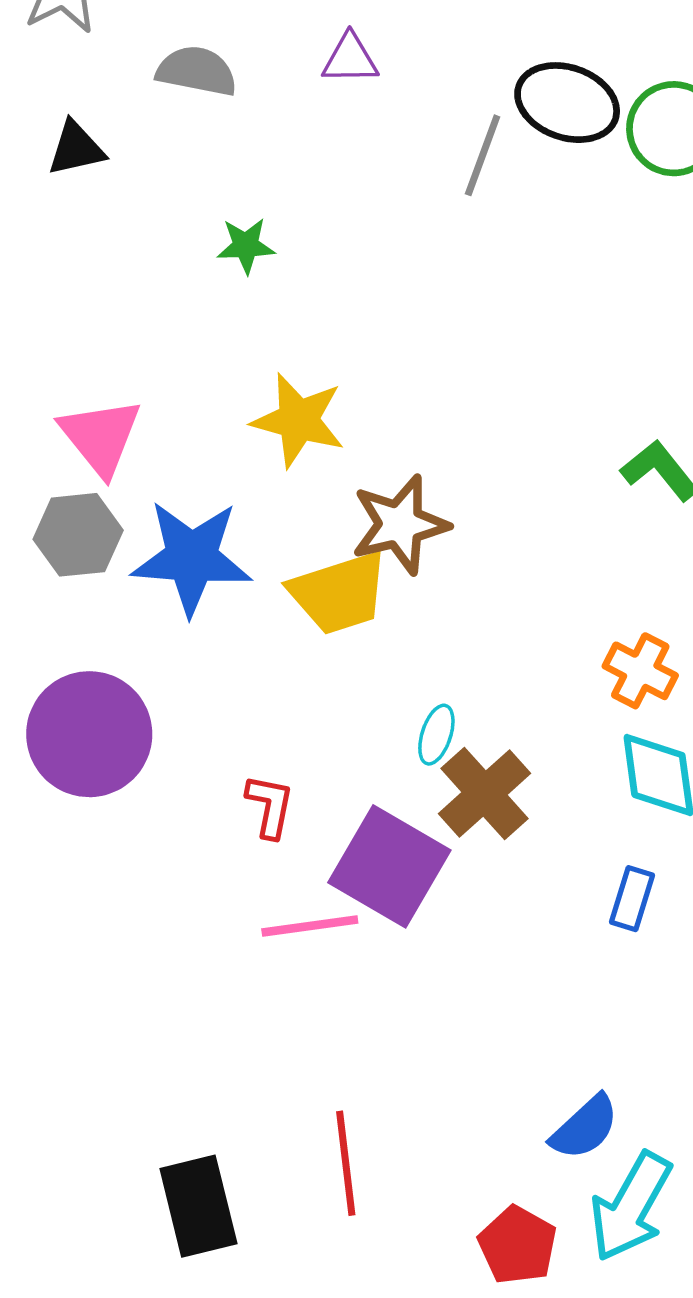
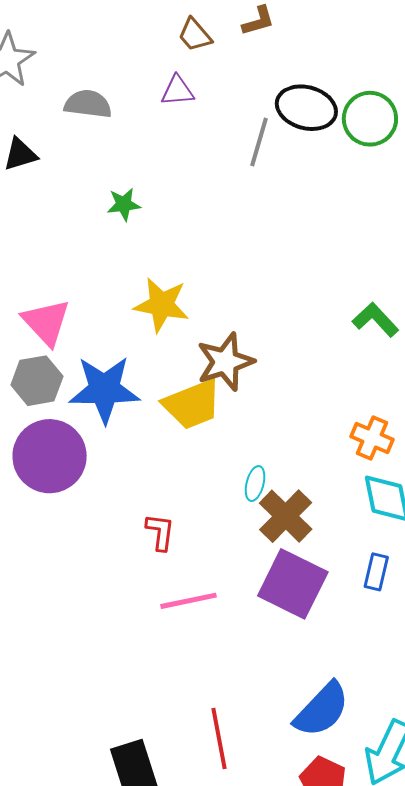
purple circle: (89, 734) -> (50, 456), moved
purple square: (389, 866) -> (293, 584), moved
blue semicircle: (585, 1127) -> (322, 710), moved, size x1.4

